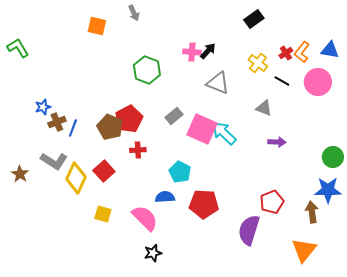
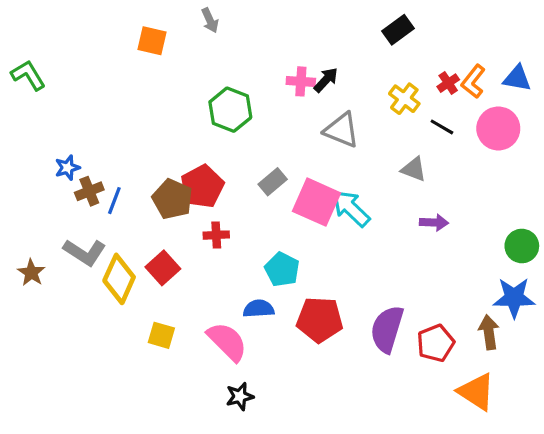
red pentagon: (272, 202) -> (436, 343), moved
purple semicircle: (249, 230) -> (387, 329), moved
orange triangle: (304, 250) -> (476, 392), turned -36

